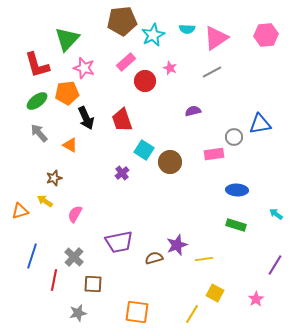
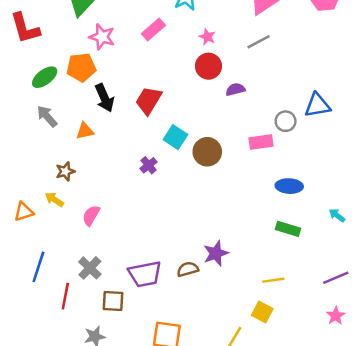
red L-shape: (37, 65) -> (25, 28), moved
red circle: (145, 81) -> (208, 66), moved
red trapezoid: (122, 120) -> (149, 100), turned 50
orange triangle: (70, 145) -> (85, 131), turned -42
purple trapezoid: (119, 242) -> (145, 274), moved
yellow line: (204, 259) -> (273, 280), moved
purple line: (275, 265) -> (336, 278), turned 35
pink star: (256, 299) -> (336, 316), moved

